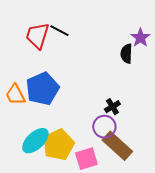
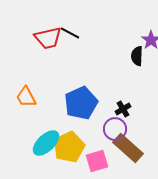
red trapezoid: (37, 36) -> (48, 38), turned -120
blue pentagon: (42, 89) -> (81, 103), moved

